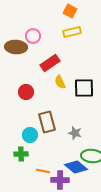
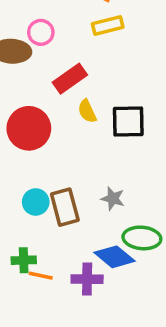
red circle: (26, 92) -> (29, 128), size x1.6
brown rectangle: (47, 122) -> (65, 207), moved
green cross: (21, 154) -> (24, 260), moved
orange line: (43, 171) -> (41, 276), moved

